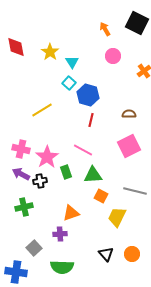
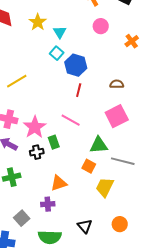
yellow line: (42, 110) -> (17, 81), moved
green triangle: (93, 175) -> (99, 145), moved
black cross: (40, 181) -> (37, 152), moved
black triangle: (106, 254) -> (85, 226), moved

